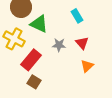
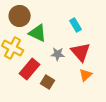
red triangle: (82, 43) -> (81, 52), size x1.5
brown square: (34, 82) -> (48, 82), moved

